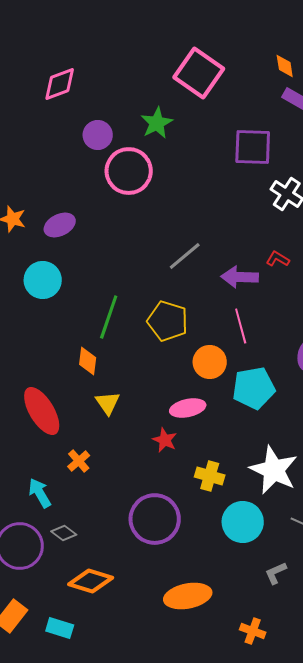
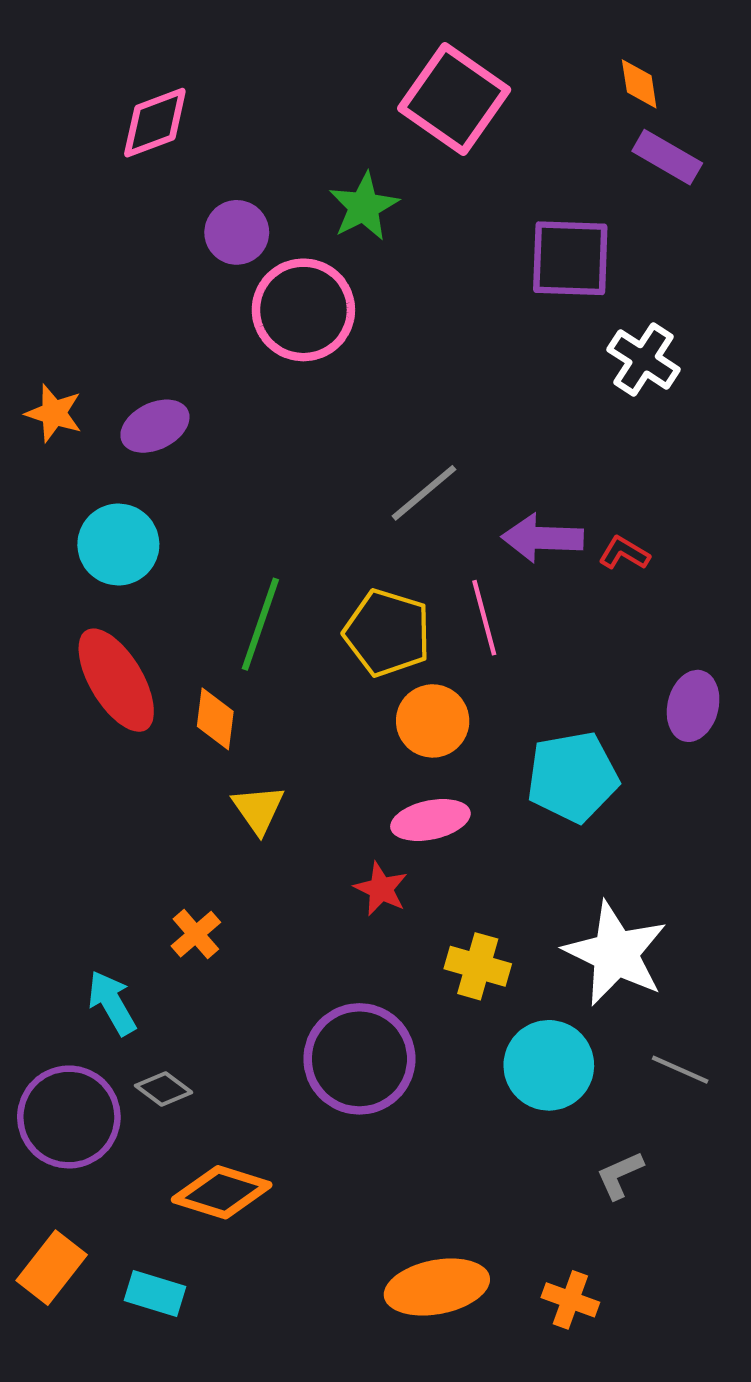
red L-shape: (278, 259) -> (624, 553), moved
pink line: (241, 326) -> (484, 618), moved
orange circle: (210, 362) -> (433, 721), moved
red ellipse: (42, 411) -> (116, 680), moved
orange ellipse: (188, 596) -> (437, 1287), moved

